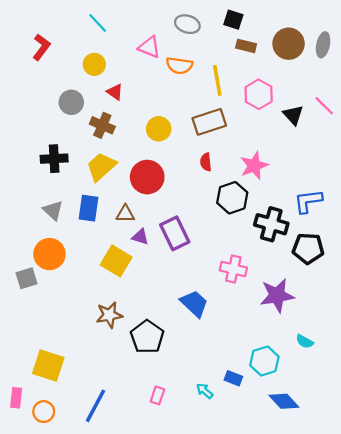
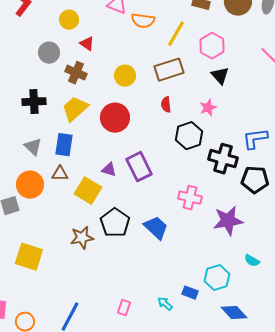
yellow line: (217, 80) -> (176, 34), turned 40
black triangle: (293, 115) -> (220, 76), moved
pink star: (254, 166) -> (208, 108), size x0.7
brown triangle: (125, 214) -> (60, 174), moved
black pentagon: (147, 337) -> (115, 223), moved
yellow square: (48, 366) -> (29, 257), moved

